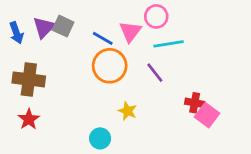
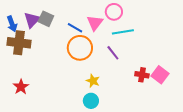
brown cross: (29, 79) -> (19, 43), moved
pink square: (207, 115) -> (160, 75), moved
cyan circle: (100, 138) -> (91, 101), moved

